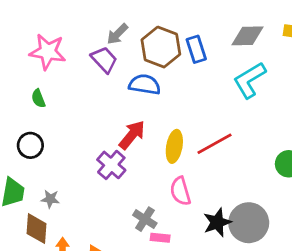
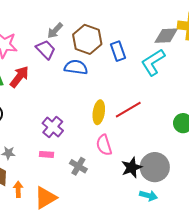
gray diamond: (248, 36) -> (166, 36), moved
blue rectangle: (196, 49) -> (118, 51), moved
red arrow: (132, 135) -> (19, 77), moved
pink rectangle: (160, 238) -> (47, 154), moved

